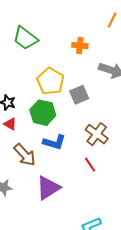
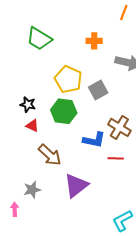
blue L-shape: (54, 142) -> (94, 140), moved
red line: (90, 165) -> (116, 158), turned -49

